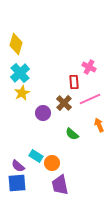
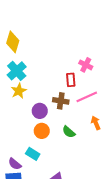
brown cross: (64, 103) -> (61, 101), turned -35
orange circle: (52, 163) -> (42, 131), moved

